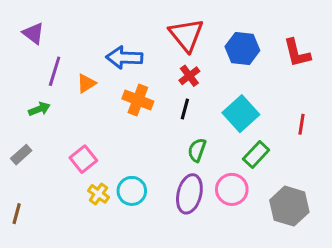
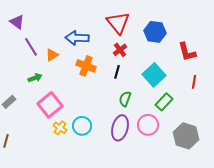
red L-shape: (297, 53) -> (187, 52), moved
purple line: (55, 71) -> (31, 47), turned -48
green arrow: (39, 109) -> (35, 78), moved
pink square: (83, 159) -> (50, 105), size x1.4

